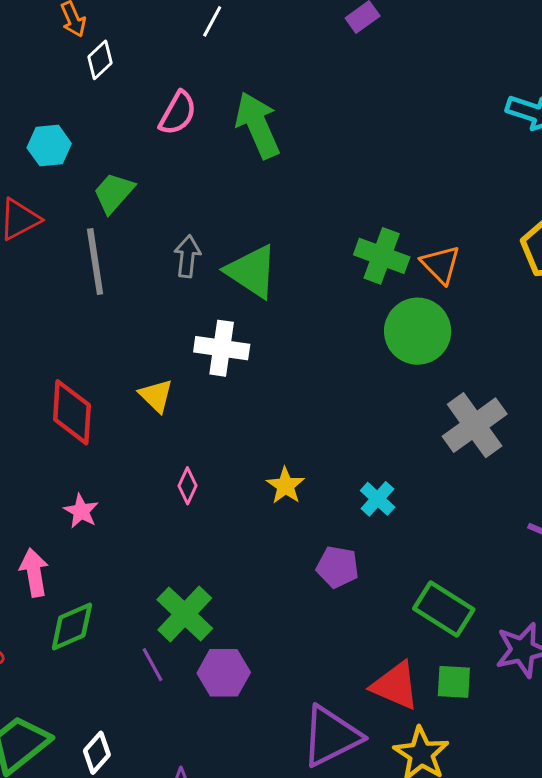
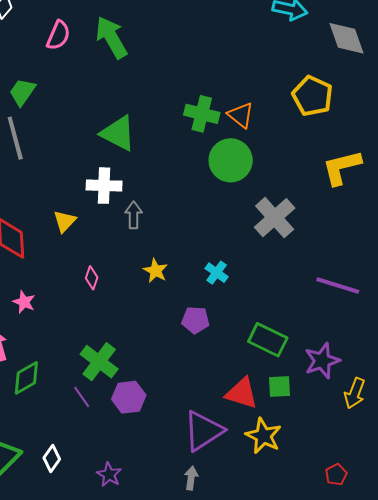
gray arrow: (187, 256) -> (134, 215), moved
yellow triangle: (156, 396) -> (65, 221), turned 35

